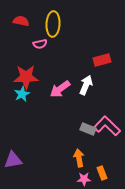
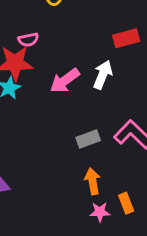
pink semicircle: (40, 44) -> (28, 40), moved
gray rectangle: (88, 129) -> (88, 139), moved, turned -42

